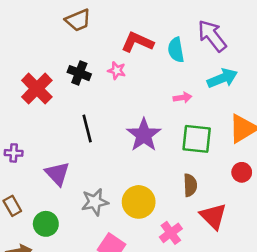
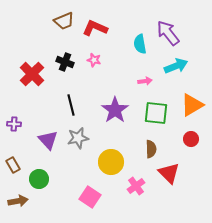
red L-shape: (137, 42) -> (95, 28), moved
gray star: (95, 202) -> (78, 138), moved

